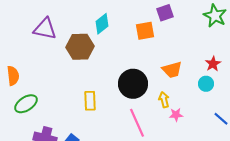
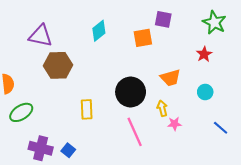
purple square: (165, 13) -> (163, 19), turned 30
brown hexagon: (80, 47) -> (58, 65), moved
red star: (213, 64) -> (204, 54), moved

